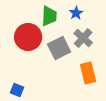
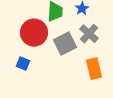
blue square: (17, 90) -> (23, 64), moved

